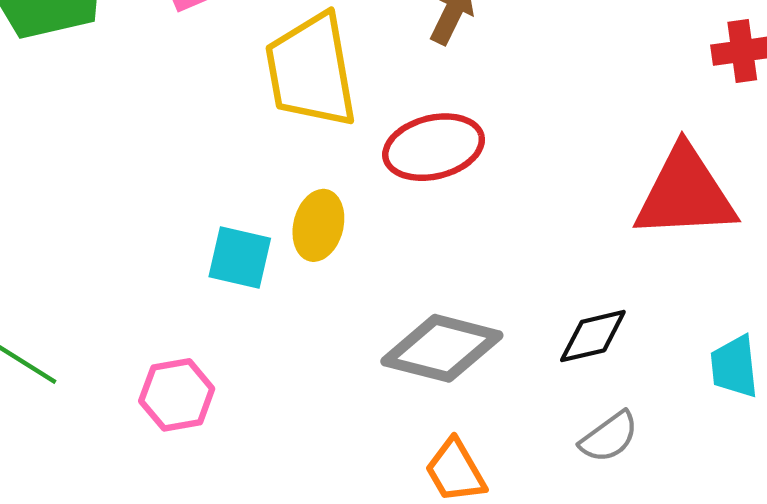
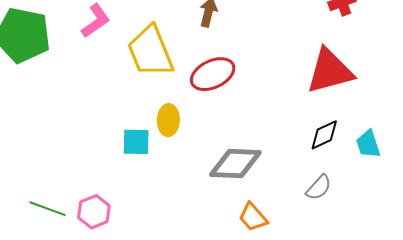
black diamond: (593, 336) -> (324, 135), moved
pink hexagon: (177, 395) -> (94, 212), moved

